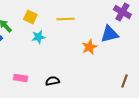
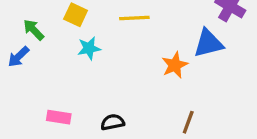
brown line: (124, 81) -> (188, 122), moved

